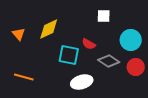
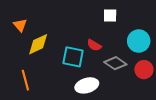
yellow diamond: (49, 29) -> (38, 44), moved
orange triangle: (19, 34) -> (20, 25), moved
orange line: (24, 77) -> (25, 80), turned 60

